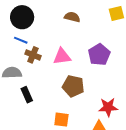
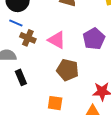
pink triangle: (62, 57) -> (57, 40), turned 36

